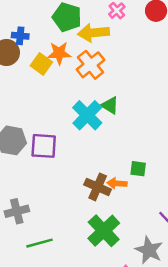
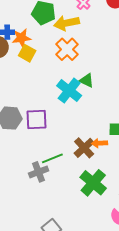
orange star: (59, 53) -> (21, 38), moved
brown cross: (98, 187) -> (84, 148), turned 30
gray cross: (17, 211) -> (39, 172), moved
green line: (39, 243) -> (52, 158), moved

